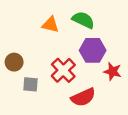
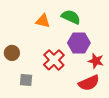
gray square: (30, 84) -> (26, 80), moved
red semicircle: (83, 97) -> (89, 83), moved

